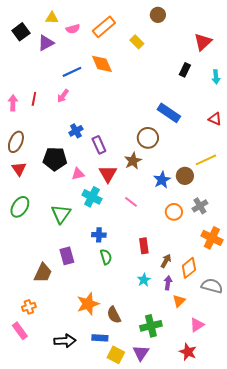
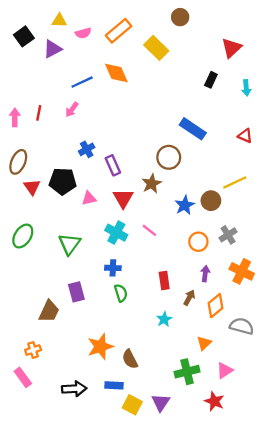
yellow rectangle: (137, 42) -> (156, 48), size x1.5
red triangle: (19, 169) -> (32, 187), moved
cyan cross: (92, 197) -> (116, 233), moved
purple arrow: (168, 283) -> (205, 274), moved
green cross: (151, 326) -> (187, 372), moved

